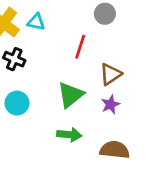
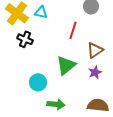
cyan circle: (17, 103) -> (38, 82), moved
green arrow: (69, 135) -> (56, 104), moved

